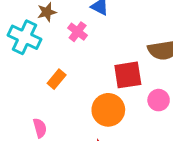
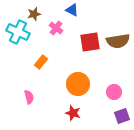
red square: (128, 75) -> (90, 42), moved
pink circle: (159, 100) -> (114, 92), moved

